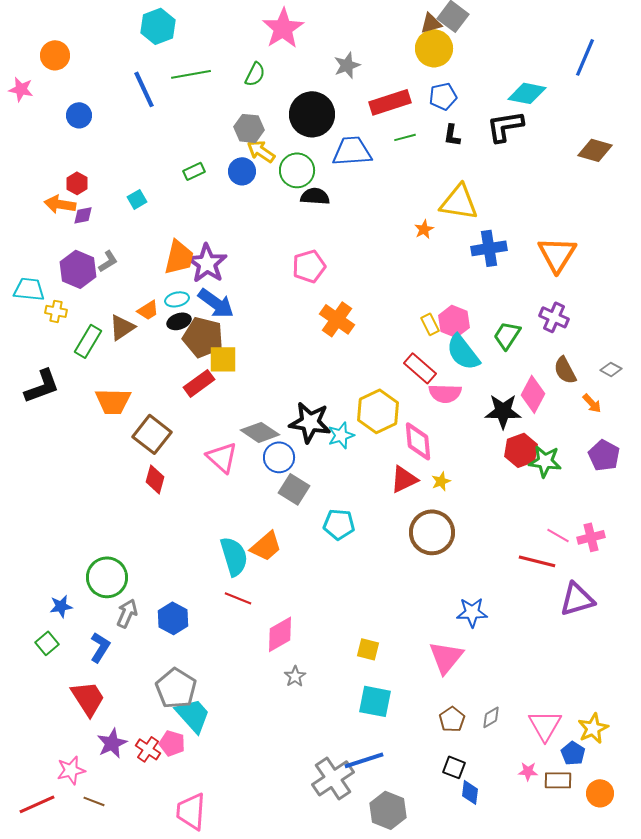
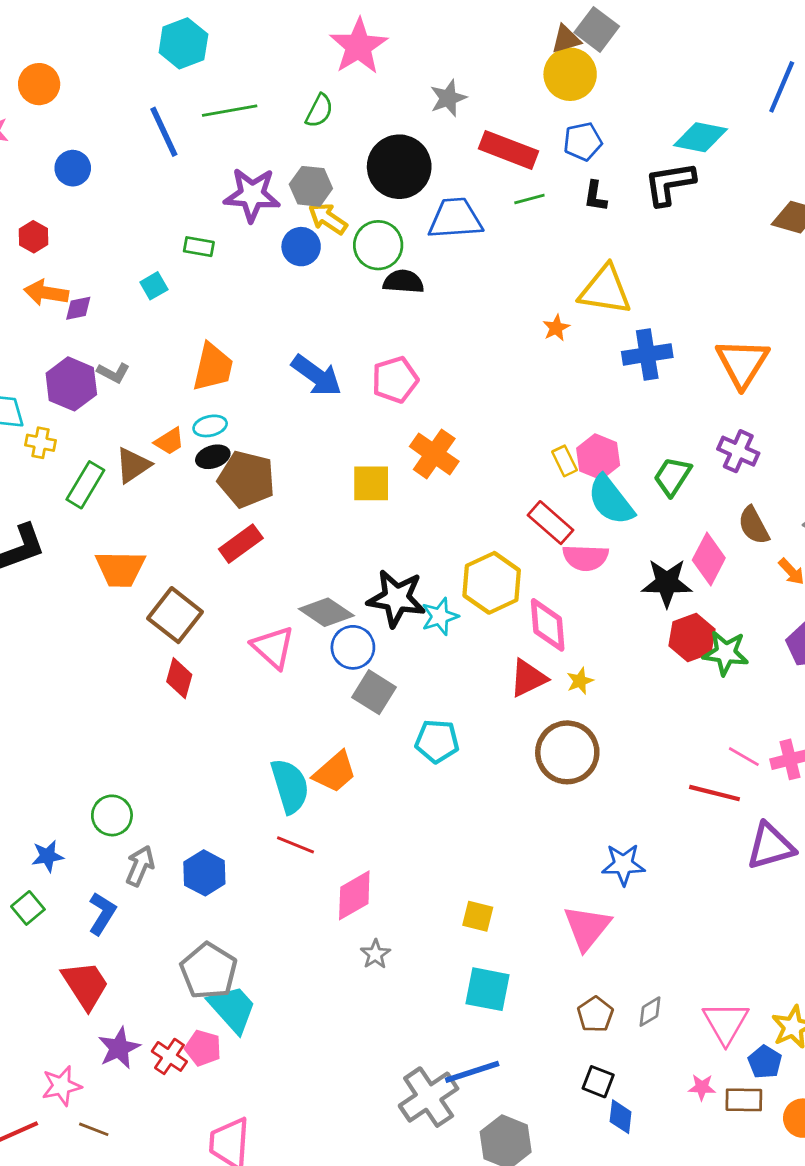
red rectangle: (390, 102) -> (508, 150), turned 39
green rectangle: (194, 171) -> (199, 247), moved, turned 35
red hexagon: (77, 183) -> (33, 237), moved
gray L-shape: (108, 261) -> (113, 373), turned 60
purple star: (207, 263) -> (252, 195), moved, turned -30
blue arrow: (216, 303) -> (317, 375), moved
yellow square: (223, 359) -> (371, 483), moved
green circle: (107, 577) -> (112, 815), size x0.7

